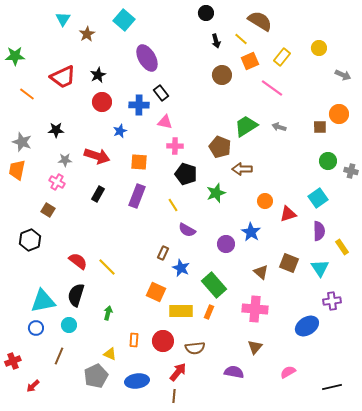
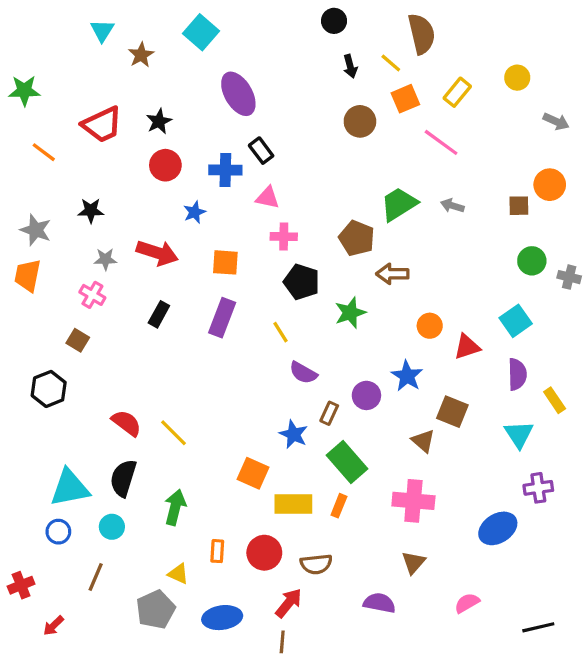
brown semicircle: (260, 21) -> (422, 34), turned 45
brown rectangle: (163, 253) -> (329, 413), moved
brown square: (289, 263) -> (452, 412), moved
green arrow: (108, 313) -> (175, 507), size x1.5

